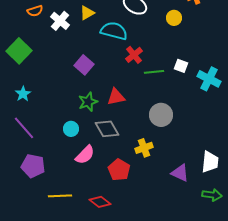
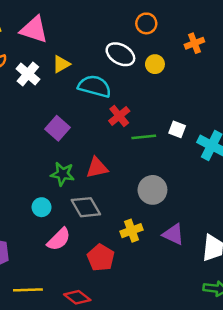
yellow circle: (174, 18) -> (155, 64), moved
green star: (88, 102) -> (62, 174), turned 30
purple triangle: (180, 173) -> (173, 234), moved

